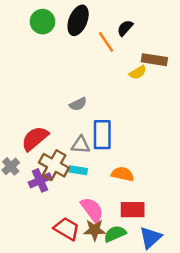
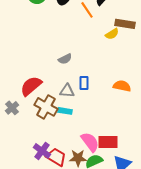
blue rectangle: (102, 135) -> (84, 83), size x0.6
orange semicircle: (123, 174) -> (122, 86), moved
purple cross: (40, 180) -> (42, 151), moved, turned -30
pink semicircle: (92, 210) -> (90, 142), moved

